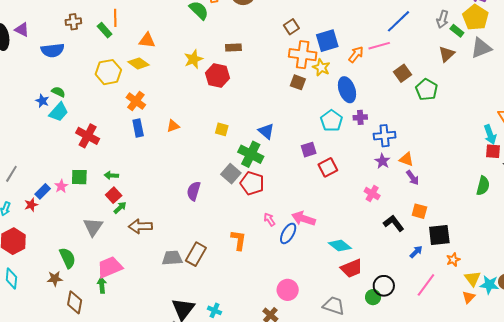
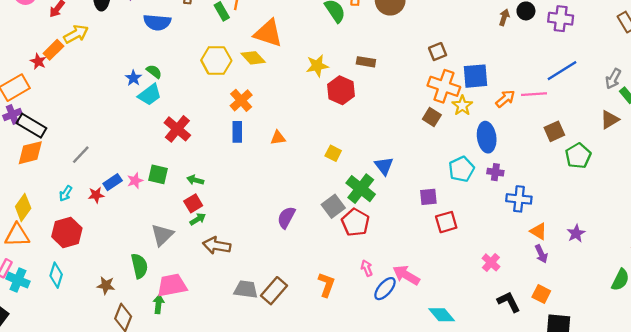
orange triangle: (147, 40) -> (268, 33), size x1.5
purple star: (382, 161) -> (576, 233), moved
green semicircle: (67, 258) -> (139, 266), moved

